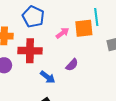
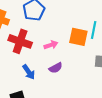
pink arrow: (62, 33) -> (51, 45), moved

